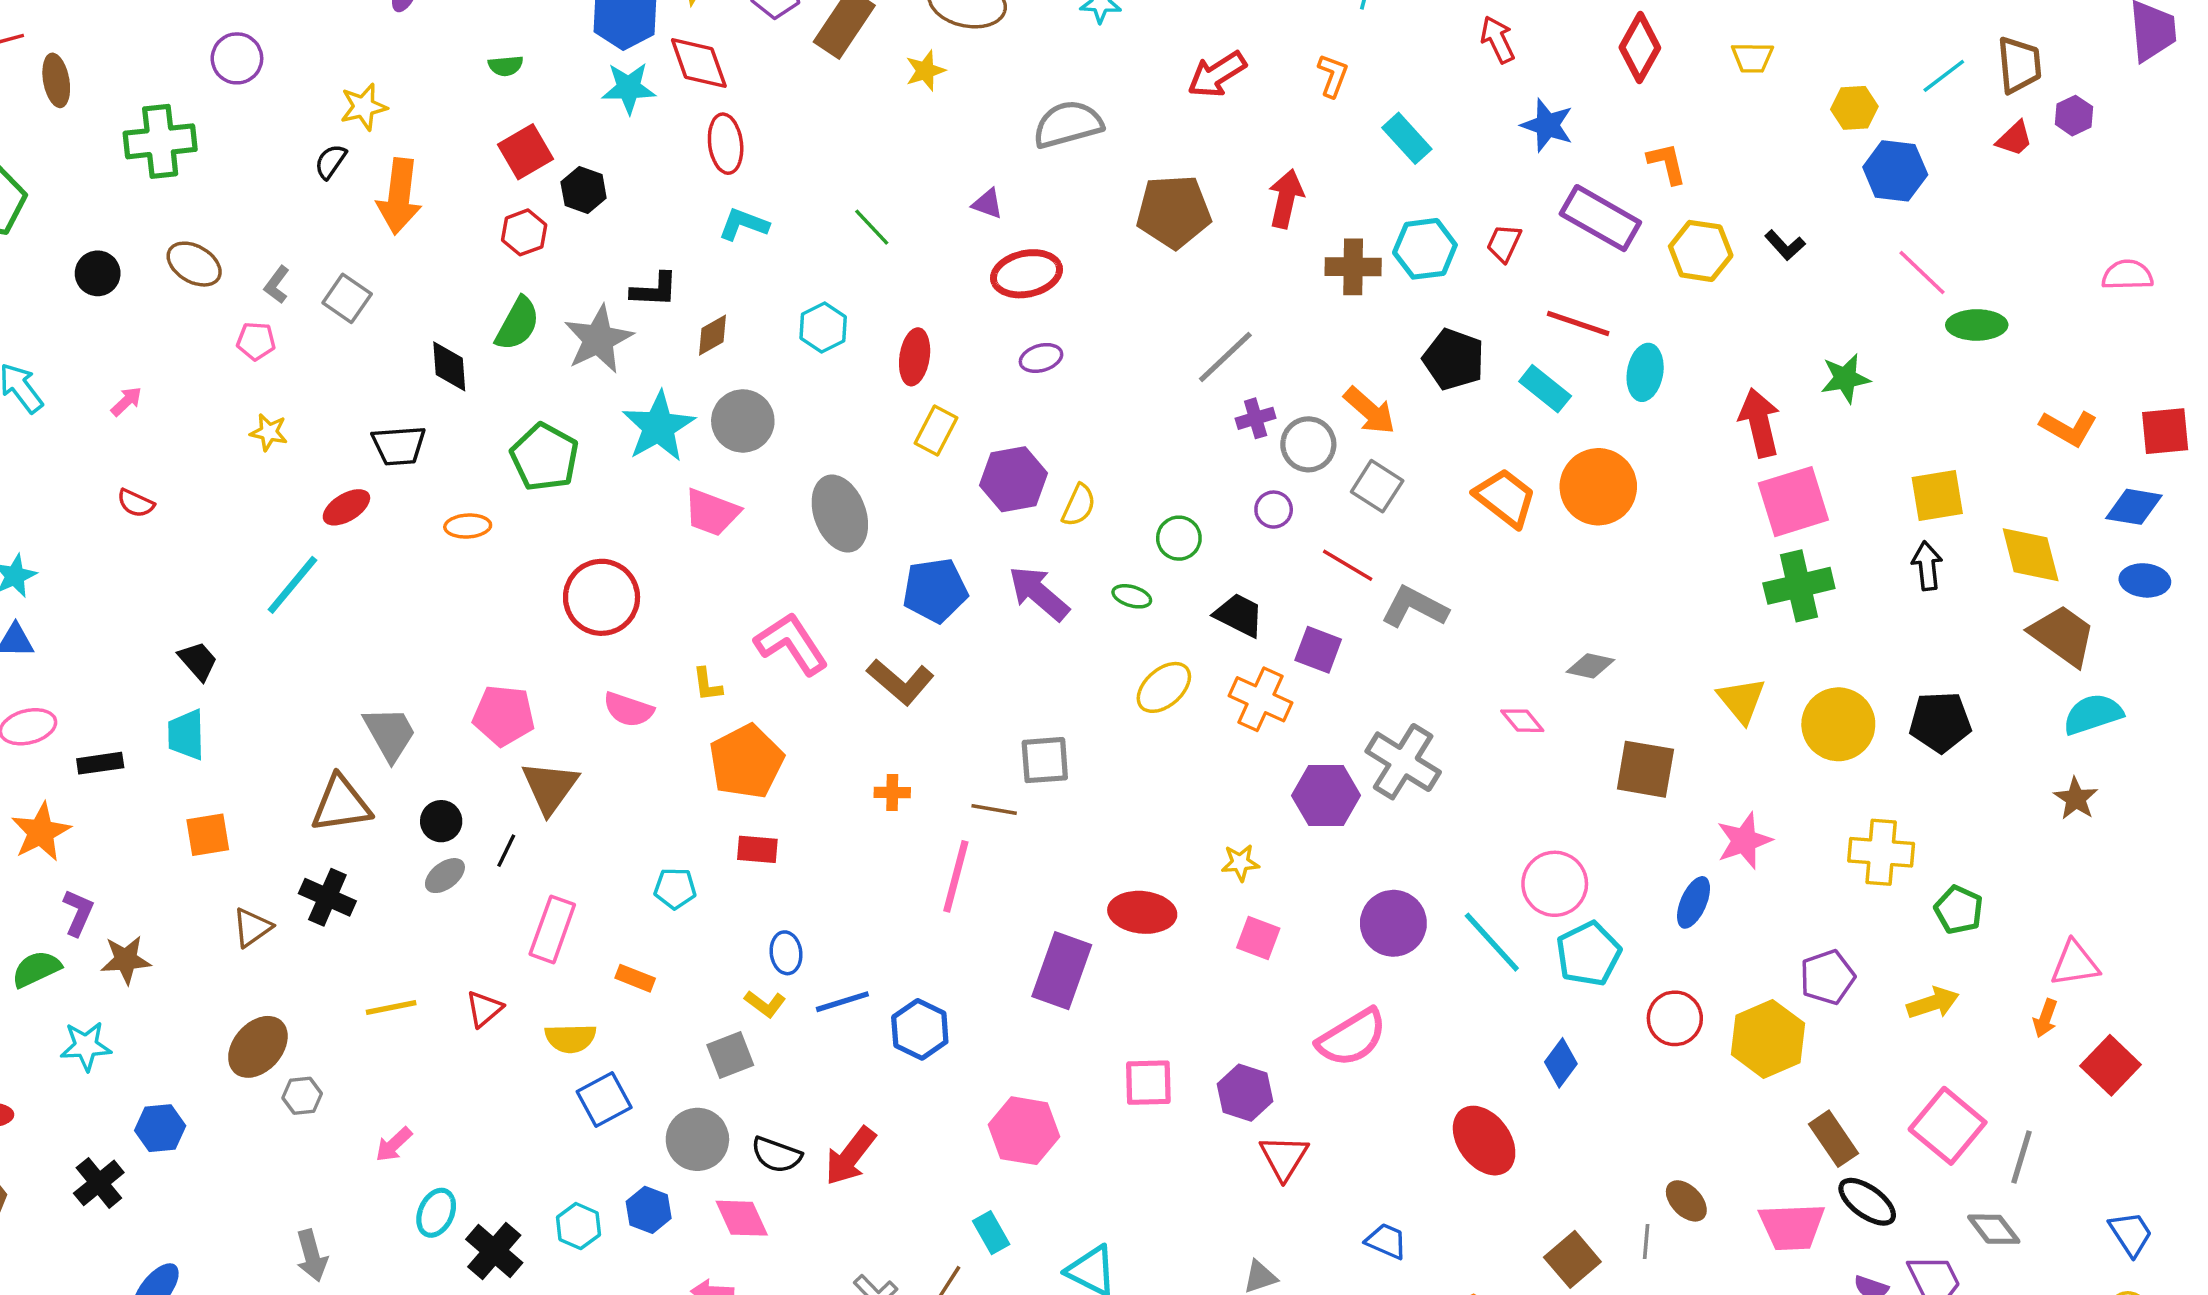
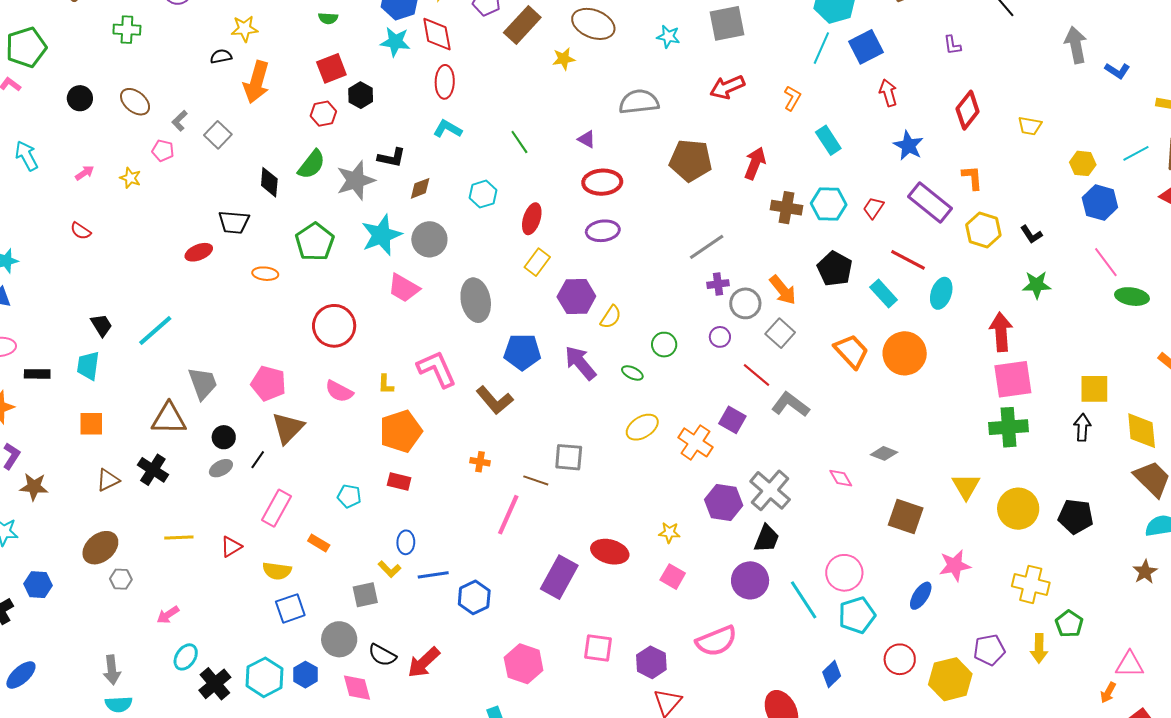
green cross: (160, 141) -> (127, 30), size x0.7
black semicircle: (331, 162) -> (221, 56), turned 35
purple ellipse: (1041, 358) -> (603, 231), size x1.4
green star: (1845, 378) -> (1037, 285), moved
yellow star: (269, 432) -> (130, 178), moved
cyan line: (292, 585) -> (155, 330), moved
black trapezoid: (1239, 615) -> (767, 538), moved, turned 76
yellow arrow: (1933, 1003) -> (1039, 648), moved, turned 100
cyan hexagon: (578, 1226) -> (264, 677), size x1.5

